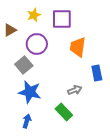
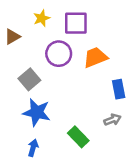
purple circle: (37, 44) -> (59, 54), moved
orange trapezoid: (78, 47) -> (95, 57), turned 60
gray arrow: (75, 90) -> (112, 120), moved

